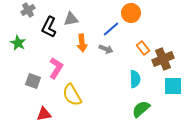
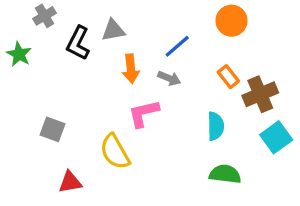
orange circle: (131, 13) -> (232, 21), moved
green star: (18, 43) -> (19, 54), moved
pink L-shape: (56, 68) -> (144, 113), moved, turned -135
cyan square: (173, 86) -> (276, 137), turned -36
green semicircle: (141, 109) -> (225, 174), turned 48

